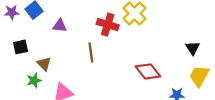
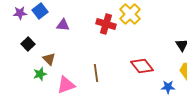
black square: (21, 47) -> (28, 44), turned -32
brown line: (91, 52) -> (96, 73), moved

